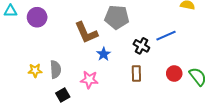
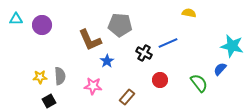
brown rectangle: (136, 73) -> (127, 97), moved, turned 42
red circle: (174, 73) -> (160, 80), moved
black square: (63, 95) -> (49, 101), moved

